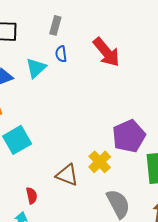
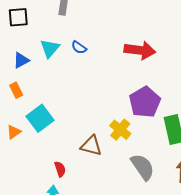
red arrow: (106, 52) -> (140, 50), moved, turned -36
blue semicircle: (61, 54) -> (79, 47), moved, turned -42

